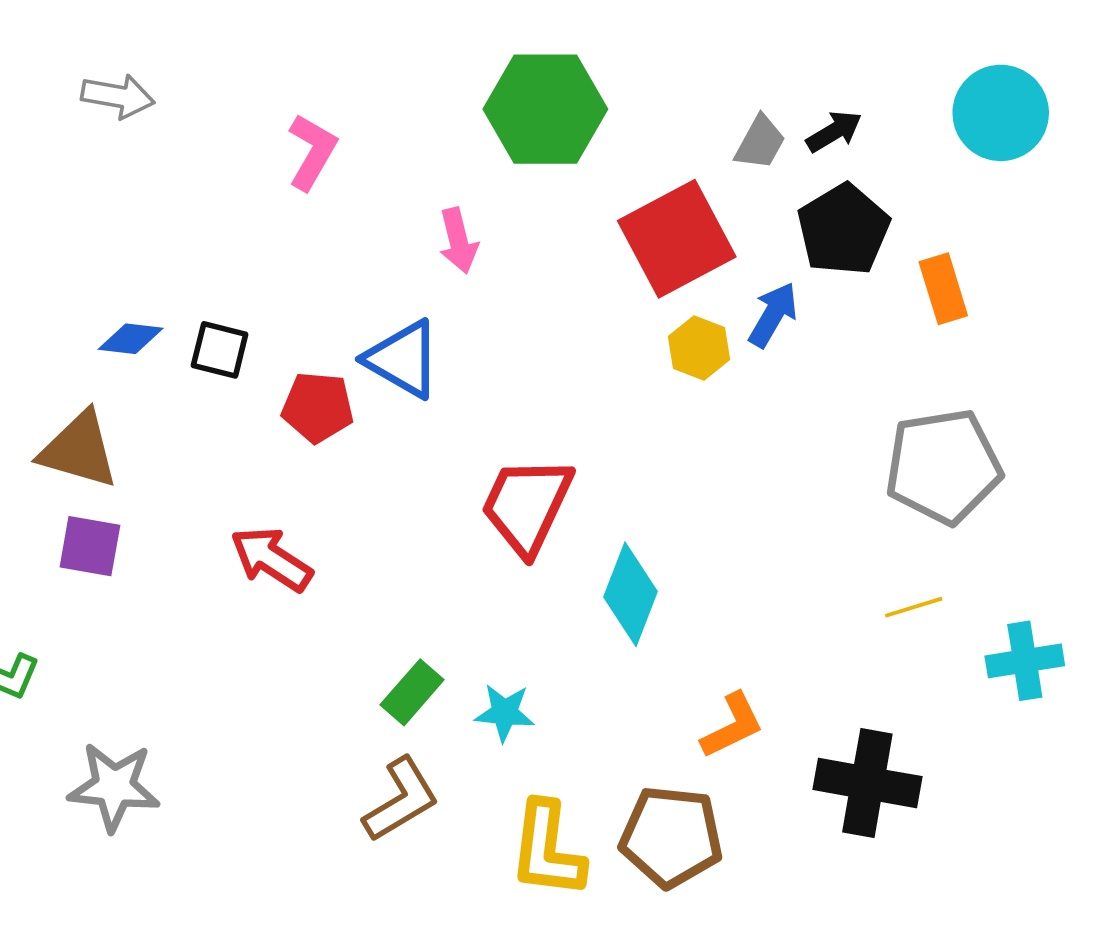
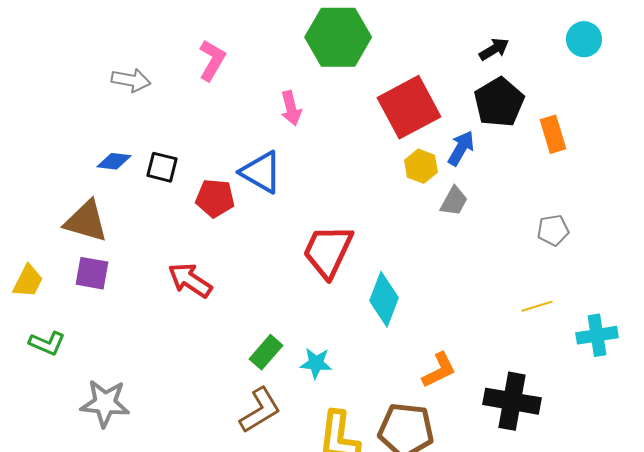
gray arrow: (118, 96) -> (131, 80), moved
cyan circle: (1001, 113) -> (584, 39), size x0.7
gray trapezoid: (760, 143) -> (454, 201), moved
gray pentagon: (943, 466) -> (553, 230), size x0.5

